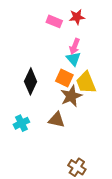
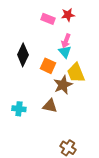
orange square: (64, 78) -> (48, 66), moved
black diamond: (31, 81) -> (23, 55), moved
cyan cross: (21, 123) -> (19, 109), turned 32

